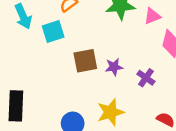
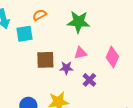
pink triangle: (152, 16) -> (80, 53), moved

